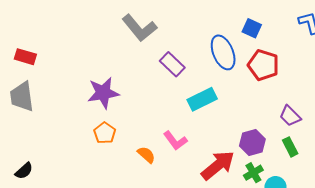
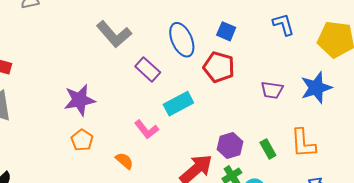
blue ellipse: (223, 52) -> (182, 40), moved
red pentagon: (263, 65) -> (219, 67), moved
purple trapezoid: (290, 116) -> (272, 90), moved, turned -35
pink L-shape: (175, 141) -> (147, 129), moved

